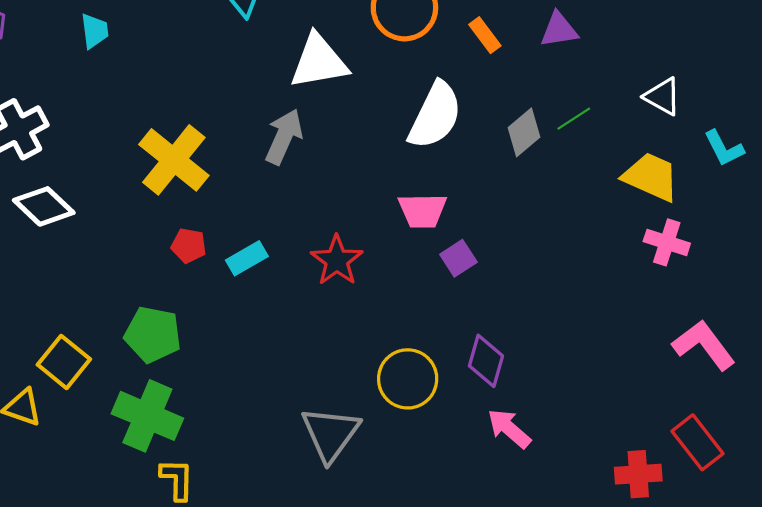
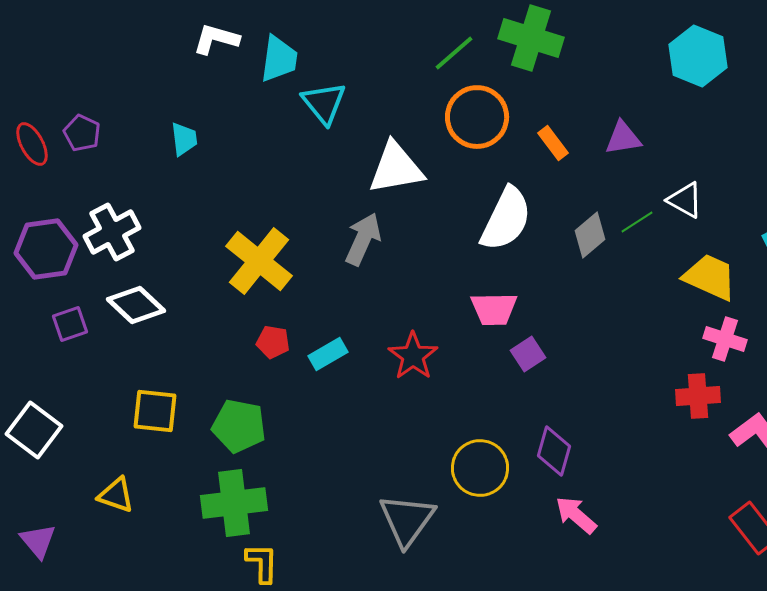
white triangle: (663, 96) -> (685, 200), moved
yellow square: (64, 362) -> (155, 411), moved, turned -33
green cross: (147, 416) -> (234, 503), turned -30
red cross: (638, 474) -> (698, 396), moved

